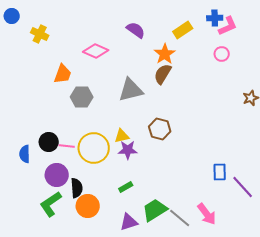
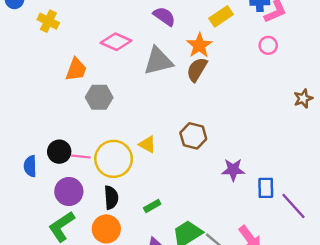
gray triangle: (131, 90) -> (158, 61), moved
yellow triangle: (122, 136) -> (147, 144), turned 42
purple star: (128, 150) -> (233, 170), moved
black semicircle: (77, 188) -> (111, 198), moved

